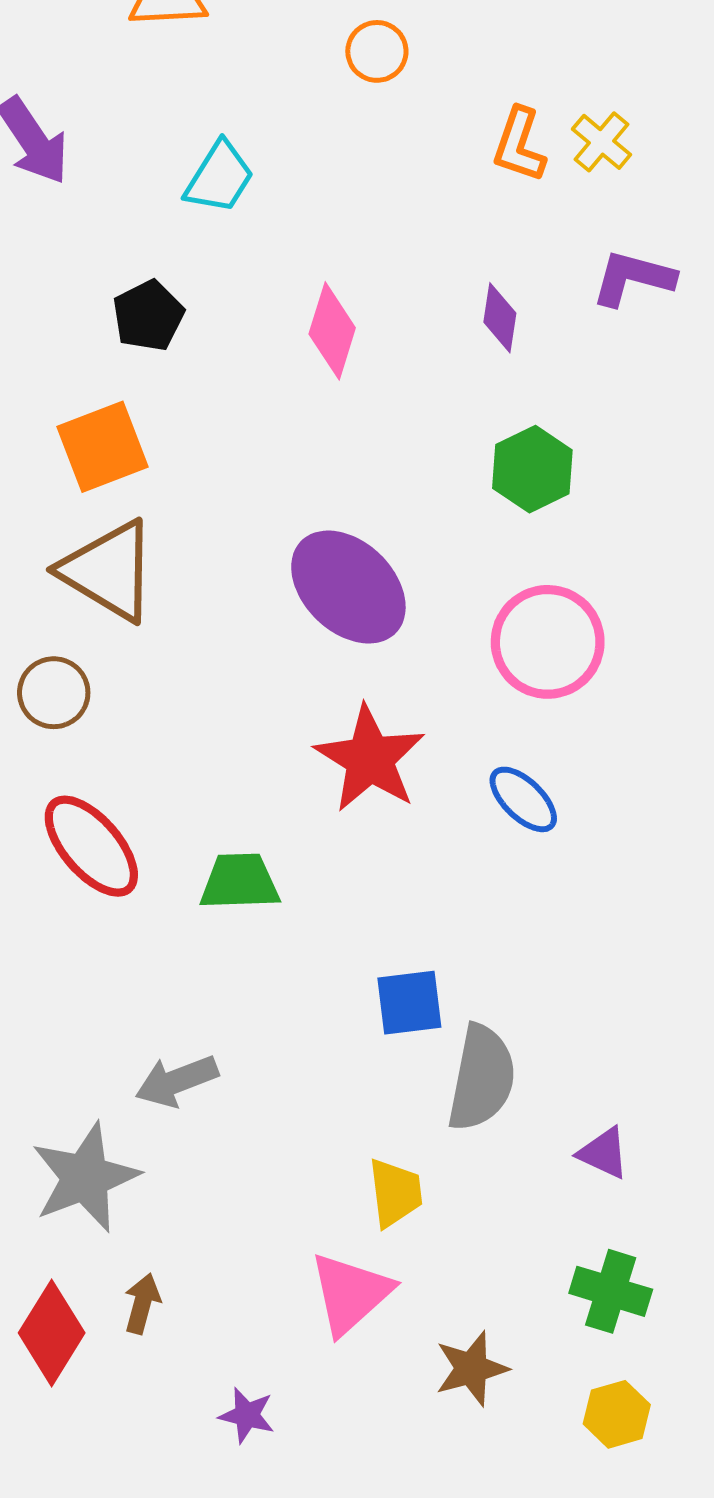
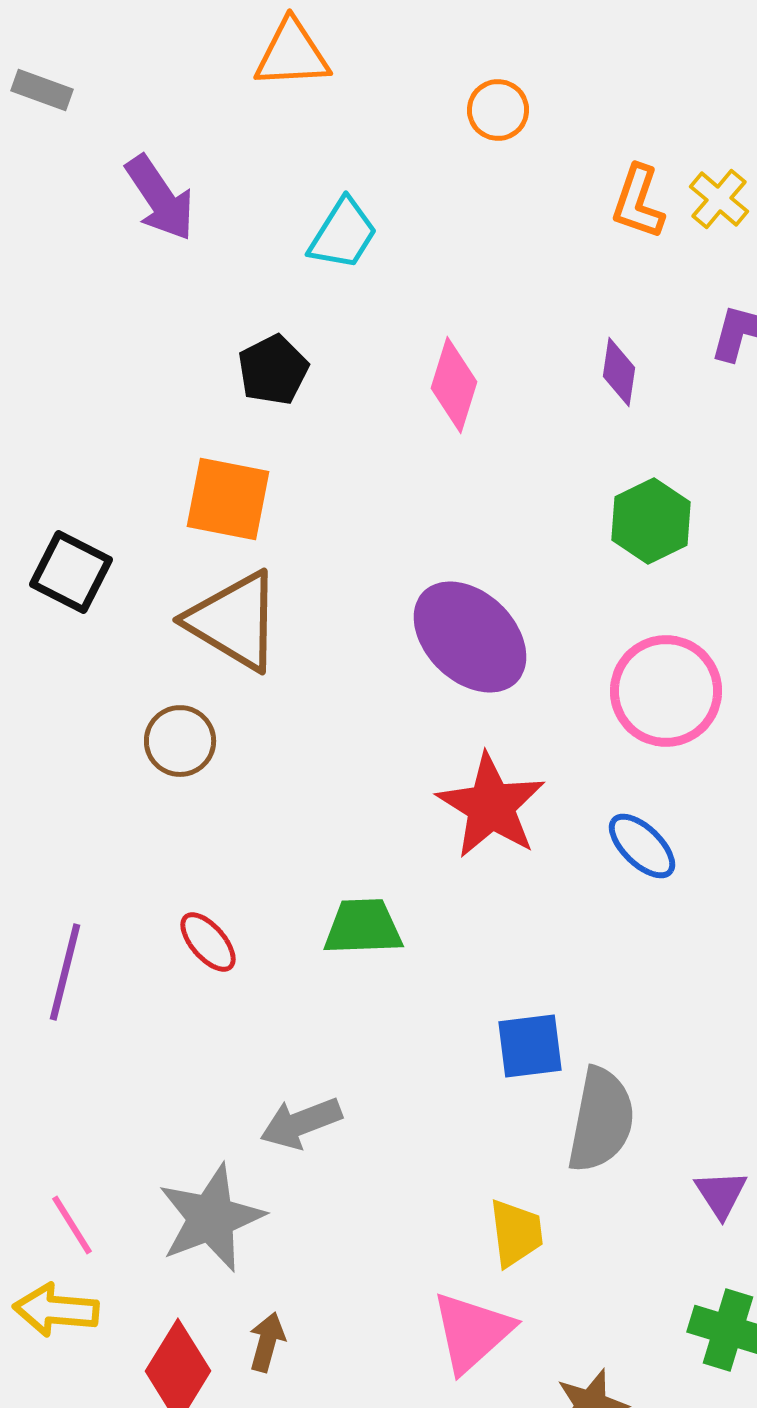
orange square: (103, 447) -> (228, 499), turned 32
red ellipse: (91, 846) -> (208, 942), moved, size x0.6
purple triangle: (604, 1153) -> (721, 1194), turned 32

